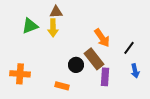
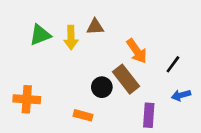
brown triangle: (56, 12) -> (95, 27), moved
blue arrow: (135, 71) -> (181, 95), turned 88
purple rectangle: (105, 77) -> (149, 115), moved

